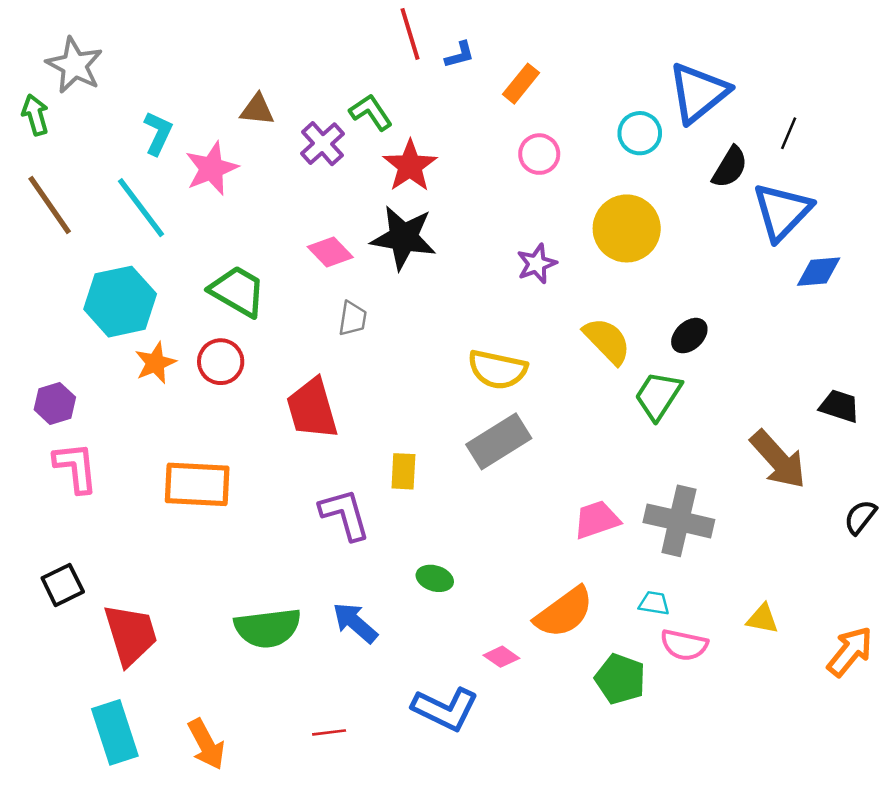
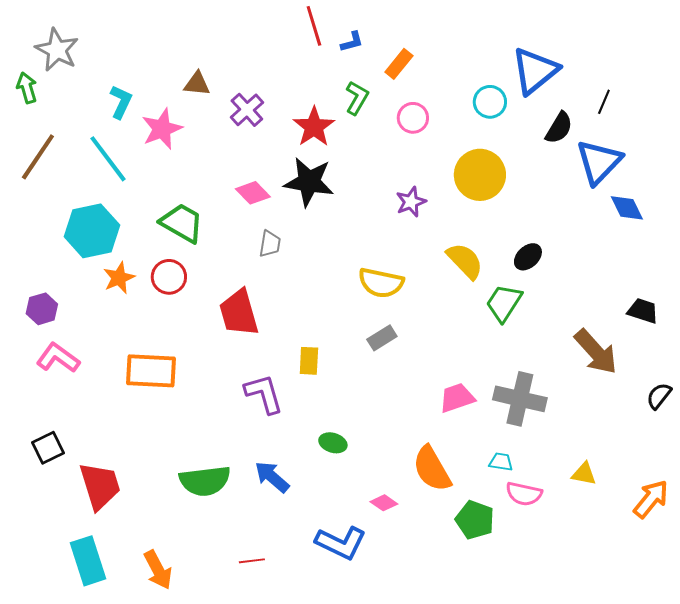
green L-shape: (371, 112) -> (357, 98), moved, turned 64
brown line: (50, 205) -> (38, 157), turned 69
blue diamond: (819, 272) -> (627, 208), turned 69
gray rectangle: (499, 441) -> (382, 338), size x0.6
pink L-shape: (76, 467) -> (58, 358), turned -48
orange semicircle: (564, 612) -> (432, 469), turned 96

